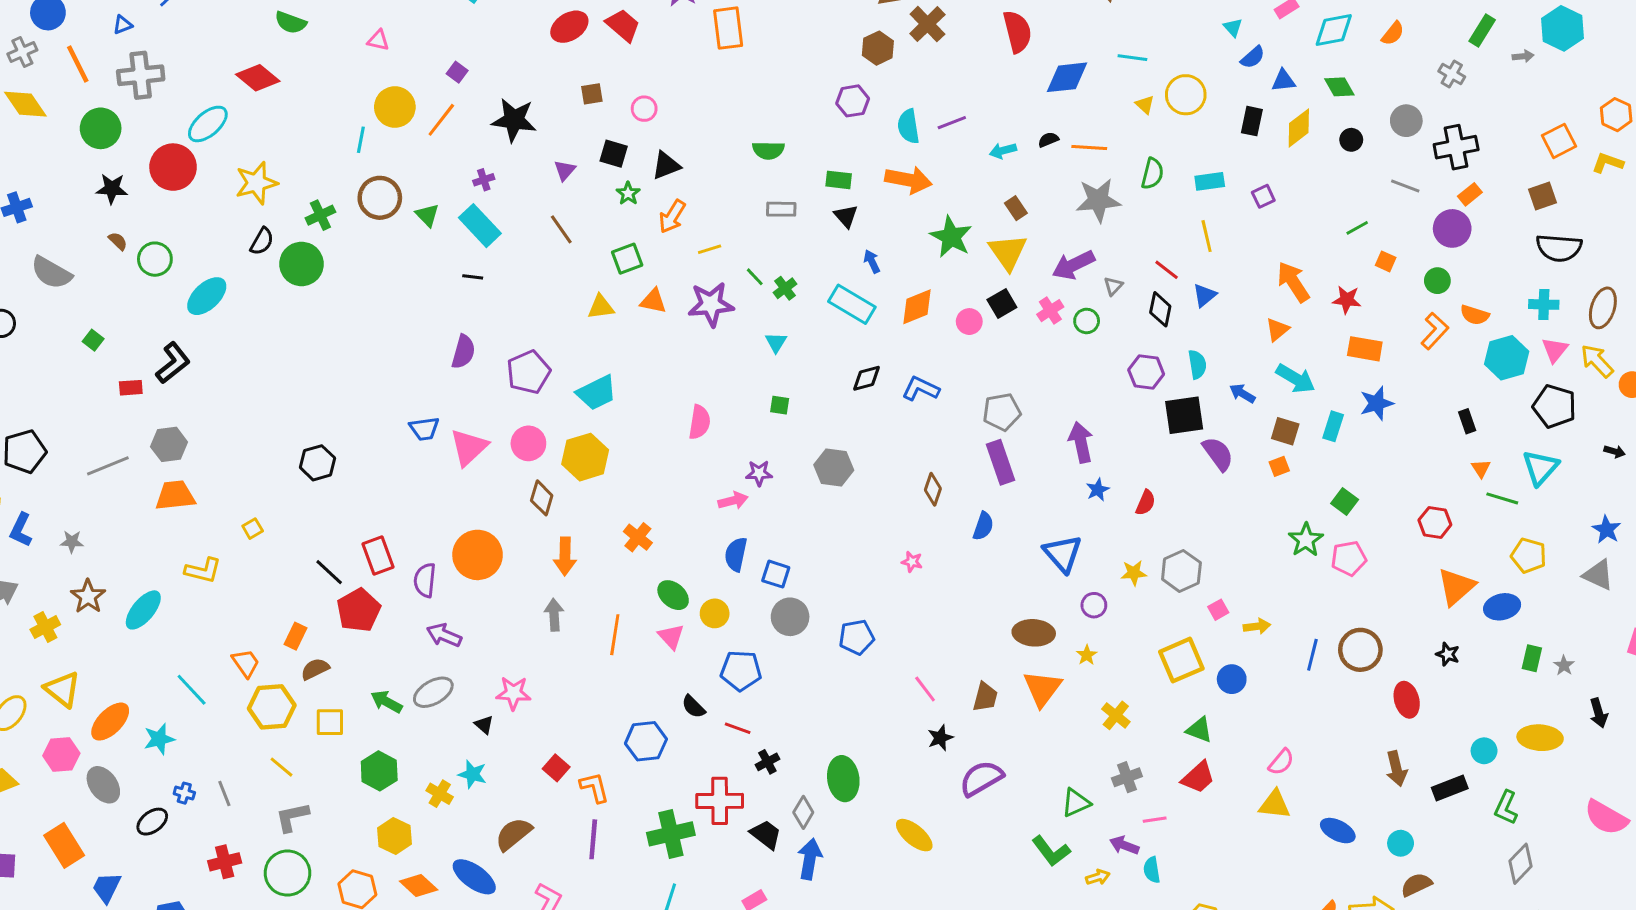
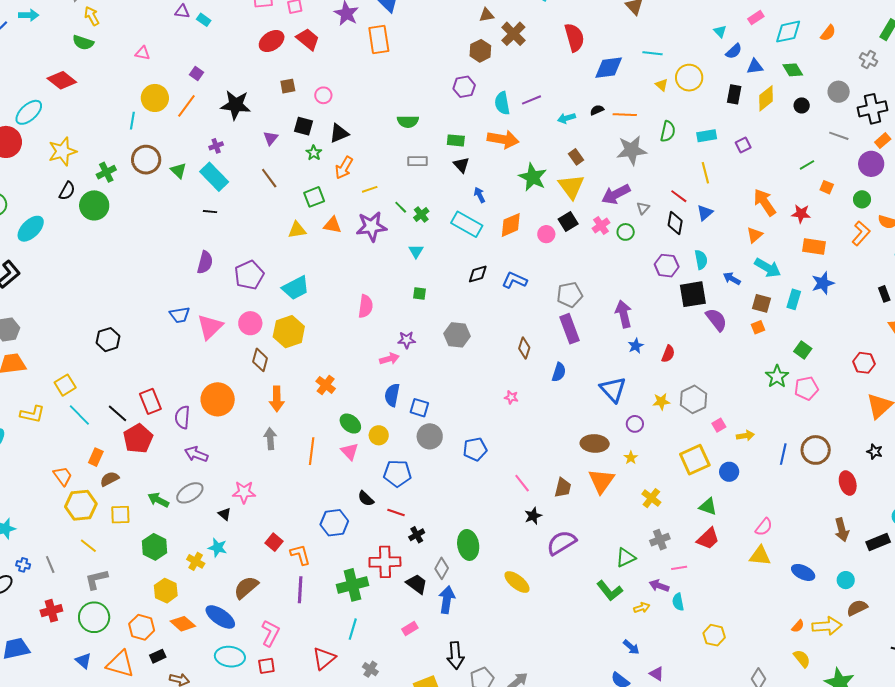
yellow square: (253, 529) -> (65, 385), size x1.5
cyan line: (192, 690) -> (79, 415), moved

